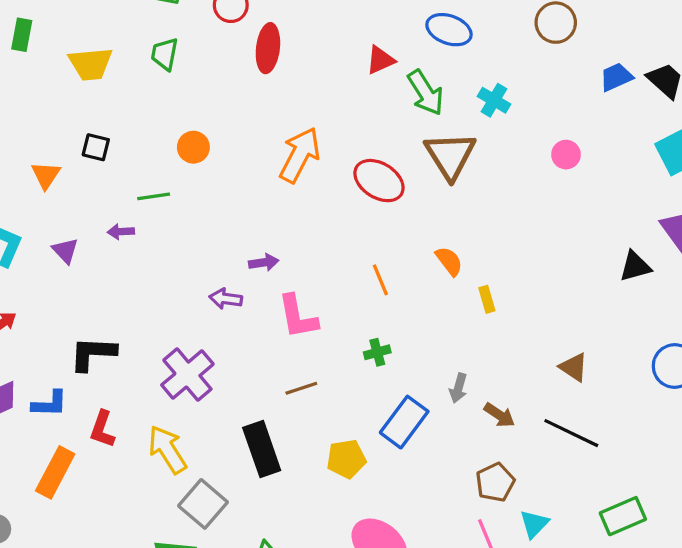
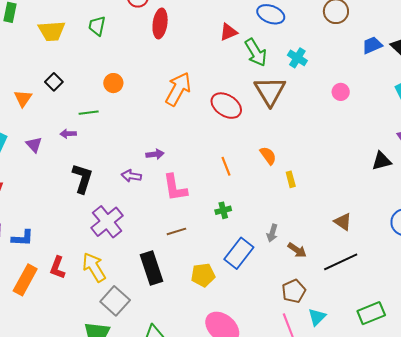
black square: (96, 147) -> (54, 82), turned 30
black L-shape: (93, 353) -> (82, 178), moved, turned 104
red L-shape: (102, 429) -> (57, 268), moved
black line: (571, 433) -> (341, 262), turned -52

